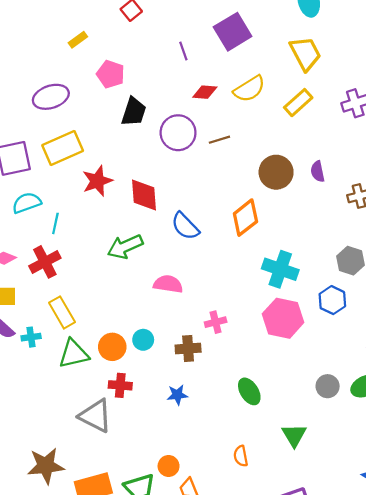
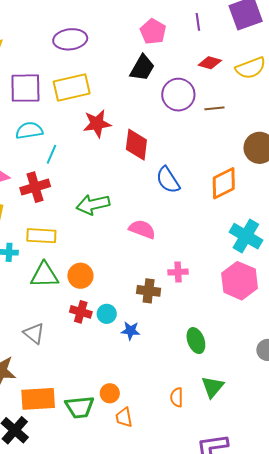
pink pentagon: (111, 74) -> (153, 31), moved
green arrow: (125, 247) -> (93, 204), moved
yellow rectangle: (62, 312) -> (41, 236), turned -68
cyan circle: (143, 340) -> (107, 314), moved
gray triangle: (96, 416) -> (34, 333), moved, size x0.7
green triangle: (294, 435) -> (213, 387), moved

